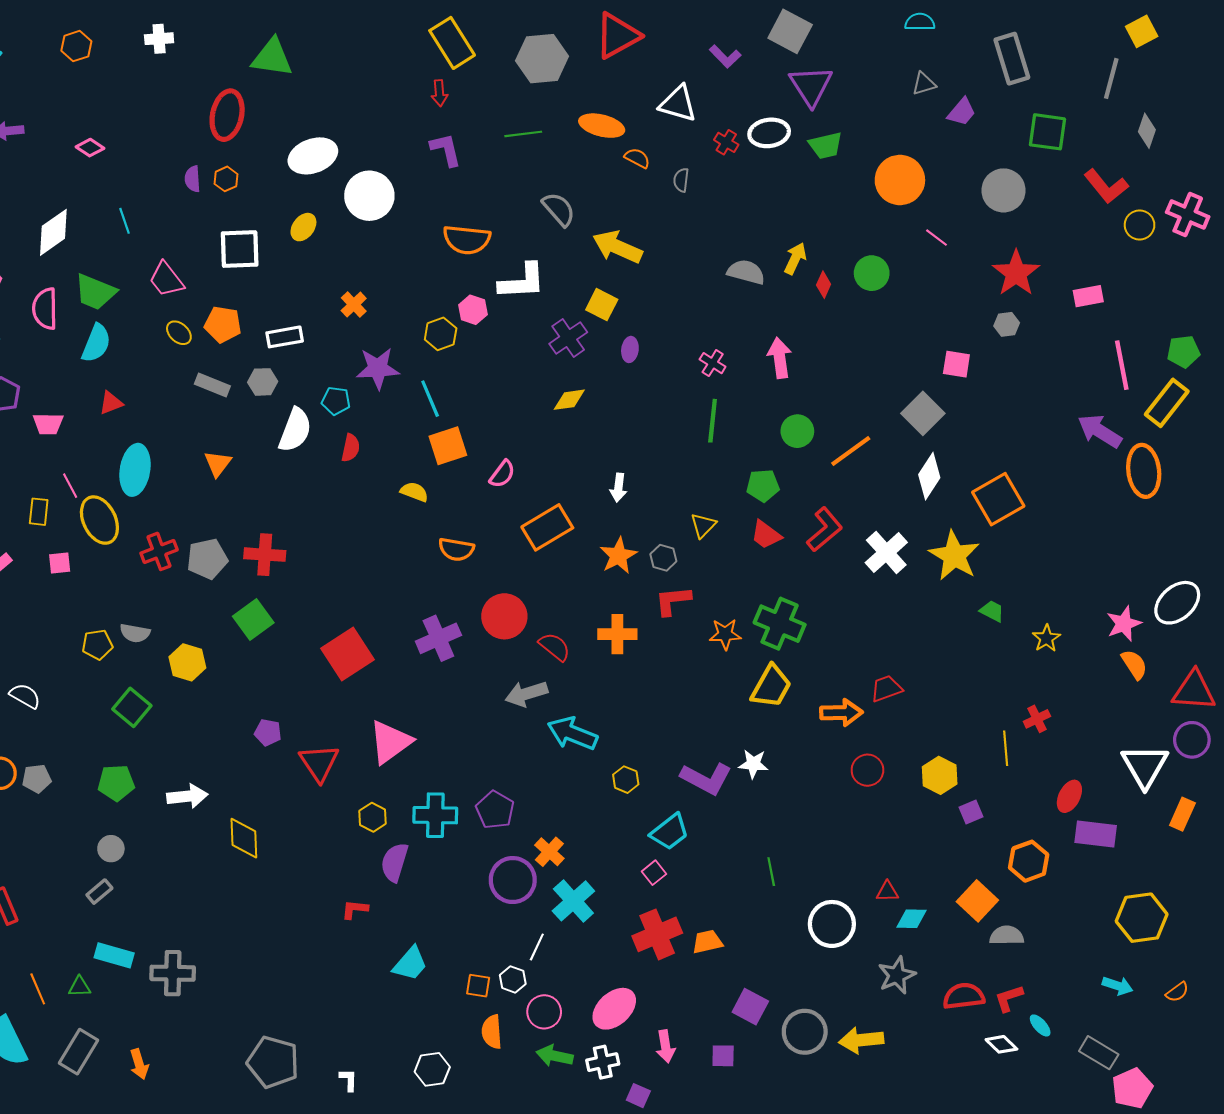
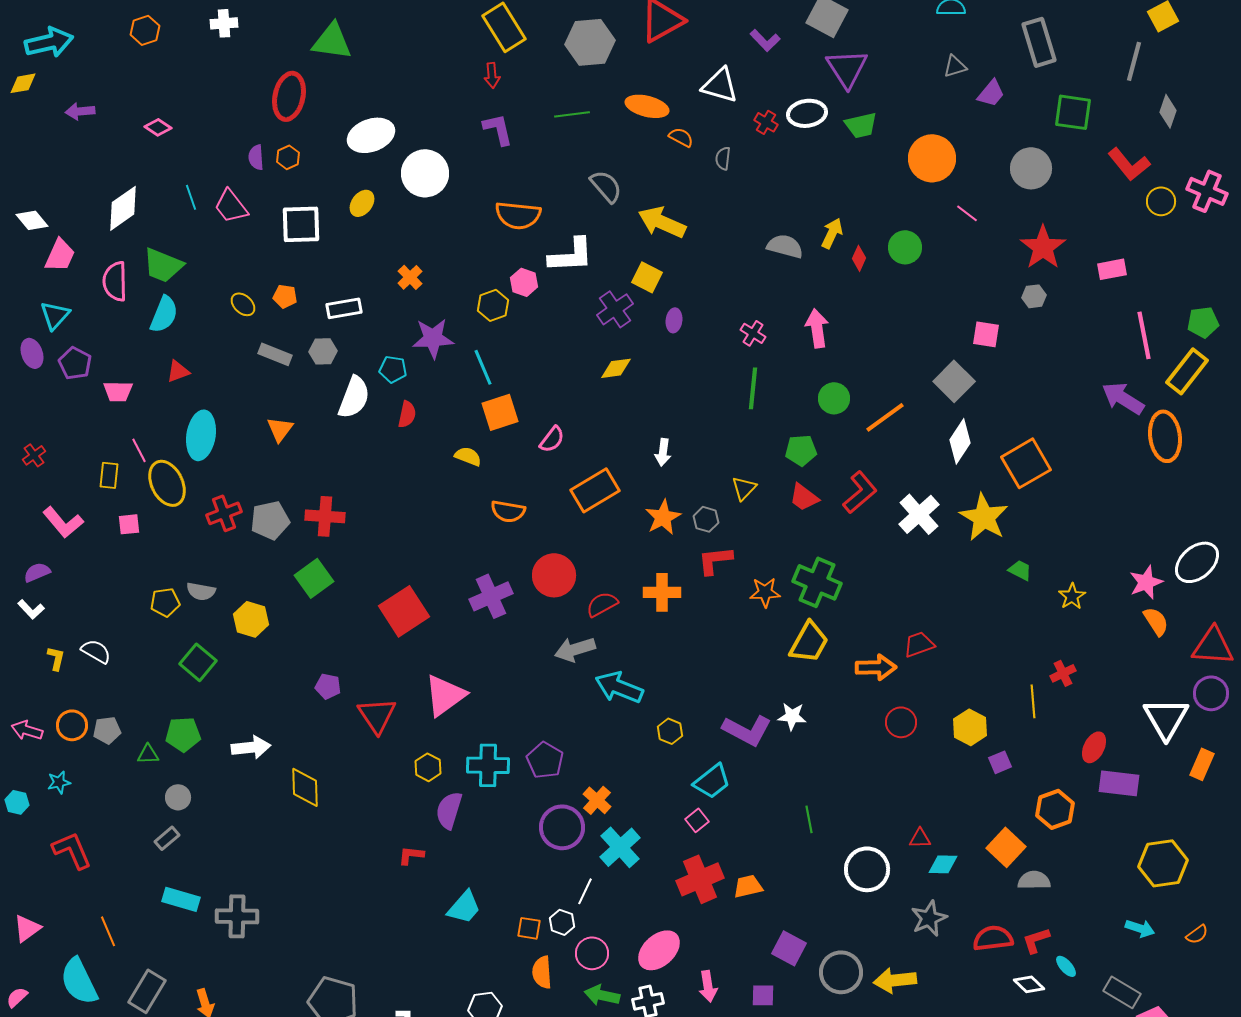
pink trapezoid: (166, 279) -> (231, 206), moved
orange pentagon: (223, 324) -> (285, 296), size x0.7
red semicircle: (555, 647) -> (602, 604), turned -68
green triangle: (80, 987) -> (148, 754), moved

